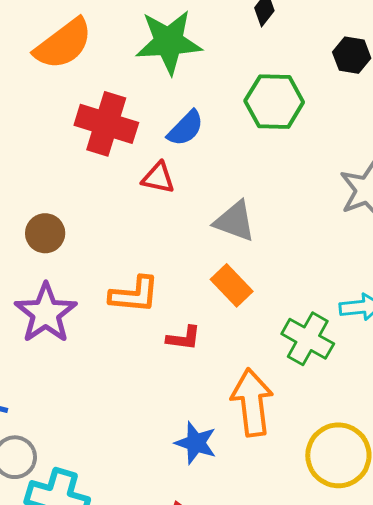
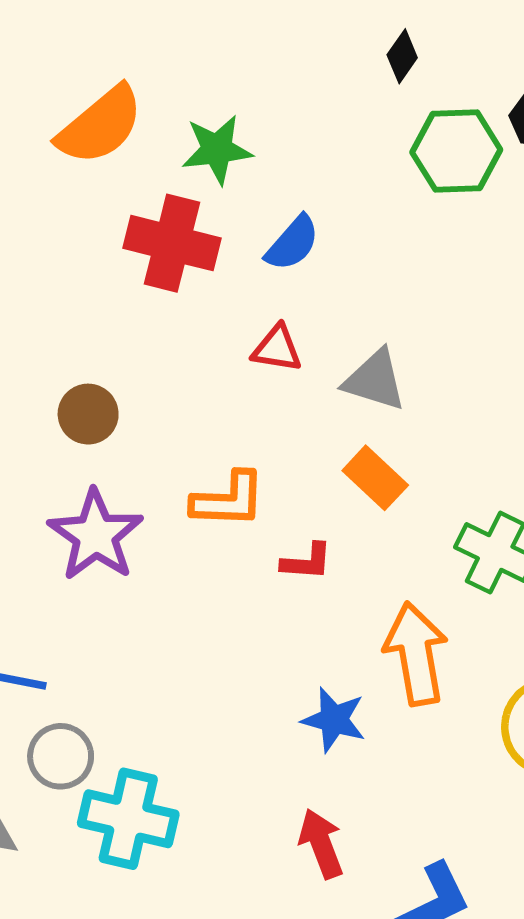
green star: (169, 42) -> (217, 150), moved, size x0.7
green hexagon: (274, 102) -> (456, 151), moved
red triangle: (158, 178) -> (277, 349), moved

